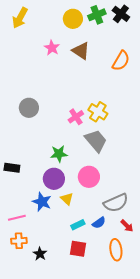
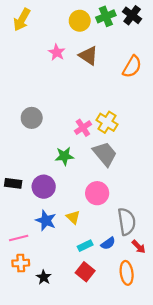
green star: (59, 154) -> (64, 156), moved
purple circle: (54, 179) -> (44, 187), moved
gray semicircle: (116, 203) -> (127, 222), turned -75
red square: (78, 249) -> (85, 272), turned 30

